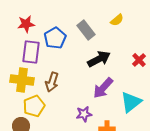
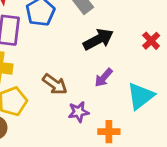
brown arrow: (52, 82) -> (55, 84), moved, turned -72
purple arrow: (103, 88) -> (104, 78), size x0.7

